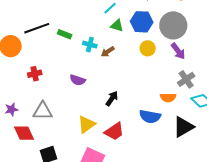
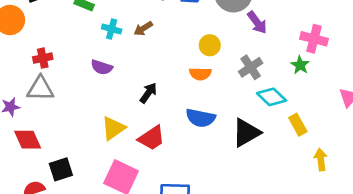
cyan cross: (90, 45) -> (112, 29), moved
yellow circle: (148, 48) -> (210, 45), moved
purple arrow: (178, 51) -> (257, 22), moved
orange semicircle: (168, 97) -> (200, 74), moved
gray triangle: (43, 111) -> (40, 89), moved

